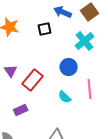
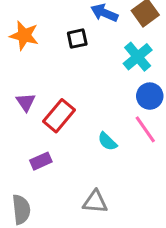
blue circle: (69, 67) -> (150, 96), moved
pink line: (90, 89) -> (145, 129), turned -30

